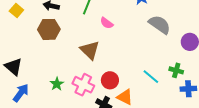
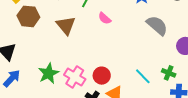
brown hexagon: (49, 29) -> (28, 16), moved
brown triangle: (90, 50) -> (66, 25), moved
green star: (57, 84) -> (48, 73), size x1.5

